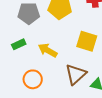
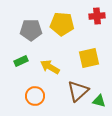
yellow square: (87, 41) -> (89, 58), turned -30

